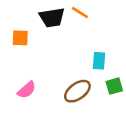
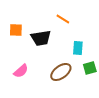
orange line: (80, 13) -> (63, 19), moved
black trapezoid: (52, 18) -> (41, 38), moved

